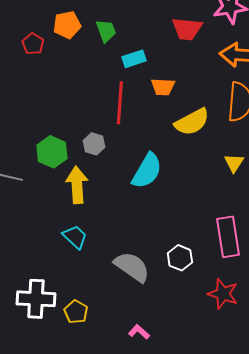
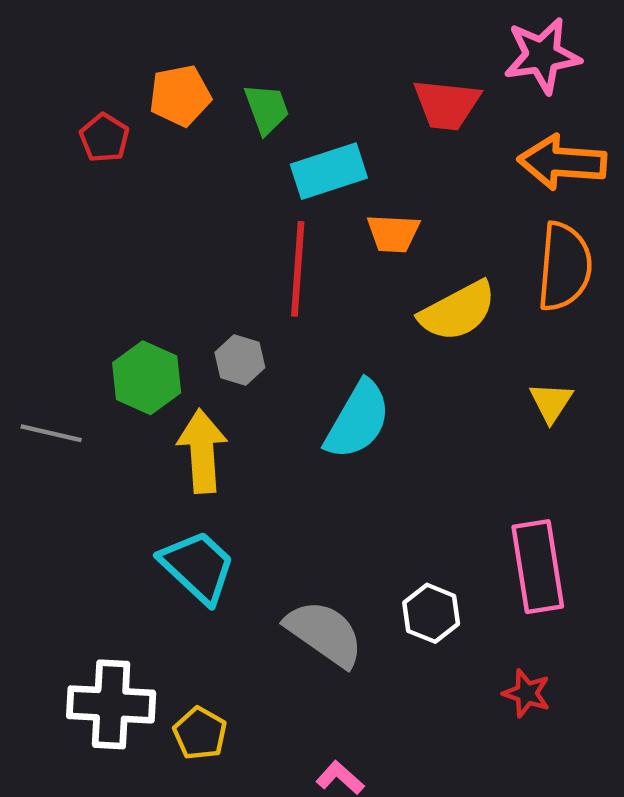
cyan rectangle: (134, 59) -> (329, 171), size x1.4
cyan trapezoid: (75, 237) -> (198, 567), size x1.4
red star: (223, 294) -> (527, 693), size x0.7

